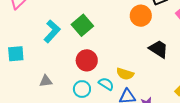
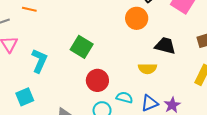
cyan L-shape: (52, 31) -> (39, 61), moved
yellow semicircle: (125, 74) -> (148, 69), moved

